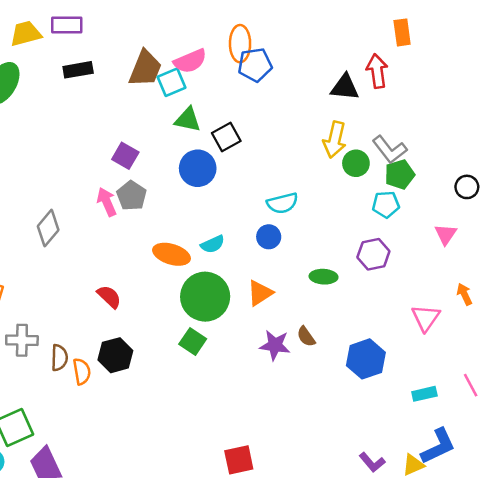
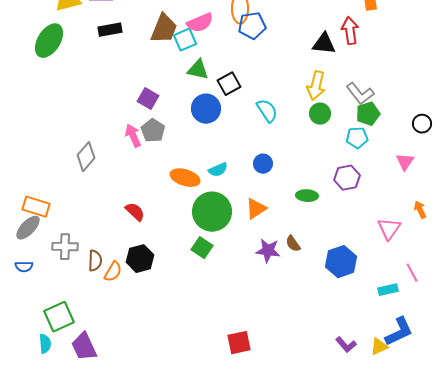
green circle: (356, 163) -> (320, 114), moved
cyan semicircle: (282, 203) -> (267, 111), moved, turned -110
orange semicircle: (82, 371) -> (113, 272), turned 40
pink line: (471, 385) -> (412, 273), moved

